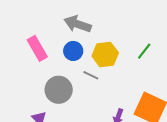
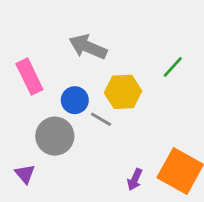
blue circle: (73, 51) -> (75, 100), moved
green line: (144, 51) -> (173, 67), moved

